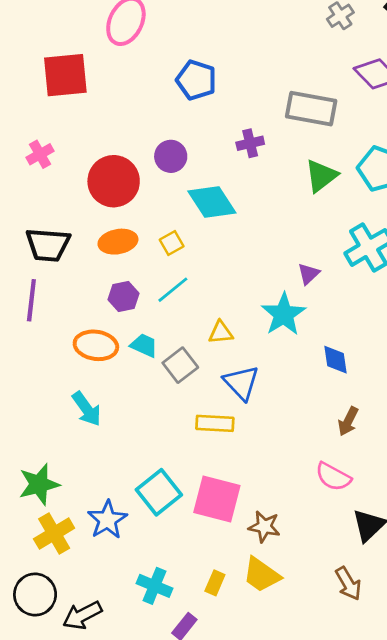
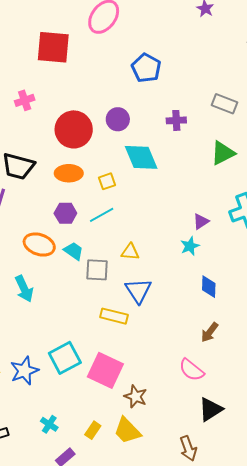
gray rectangle: (311, 109) -> (225, 104), size x0.7
cyan star: (284, 314) -> (190, 246), moved, size x0.6
gray square: (180, 365) -> (97, 270), turned 30
cyan cross: (154, 586) -> (49, 424), size x0.7

